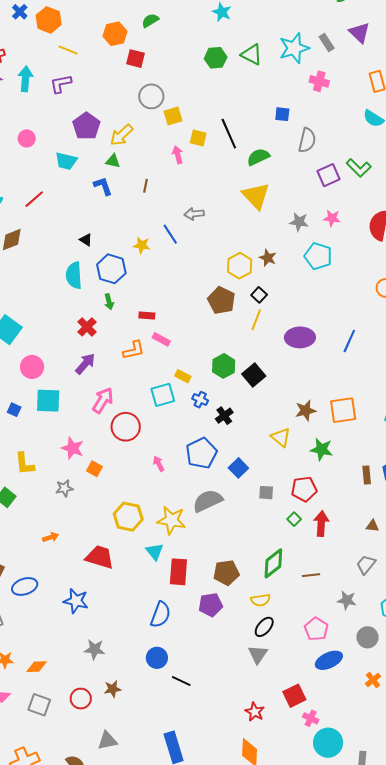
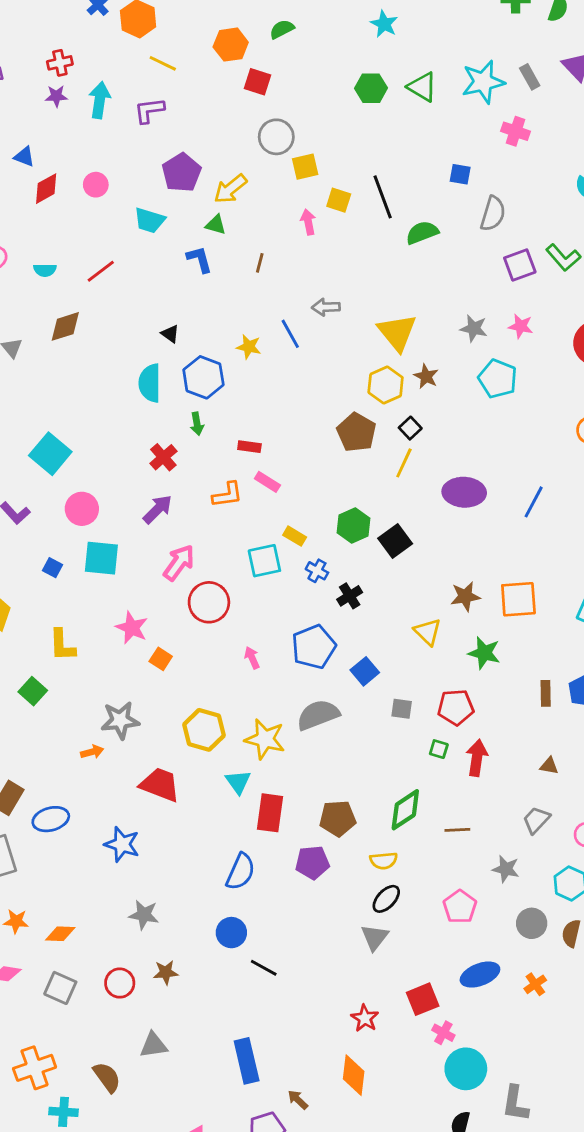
yellow triangle: (256, 196) -> (397, 332), moved
gray star: (64, 488) -> (120, 720), moved, size x1.5
green square: (294, 519) -> (439, 749), turned -32
blue ellipse: (329, 660) -> (480, 975), moved

